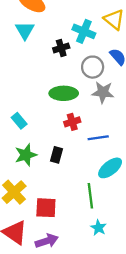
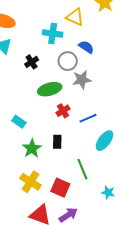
black cross: (61, 48) -> (32, 62), moved
green line: (90, 196) -> (82, 169), moved
red square: (46, 208) -> (60, 188), turned 36

